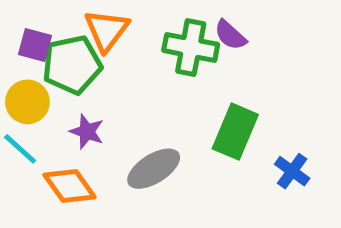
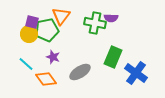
purple semicircle: (230, 35) -> (111, 18), turned -40
yellow circle: (27, 102) -> (29, 34), moved
blue cross: (292, 171) -> (136, 73), size x1.6

